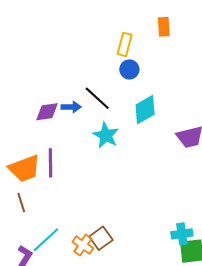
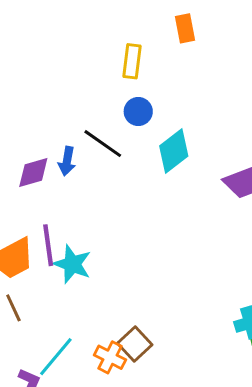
blue circle: (129, 69) -> (138, 111), moved
blue arrow: (71, 107) -> (67, 161), turned 108
cyan star: (106, 135) -> (72, 264), moved

